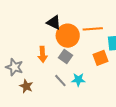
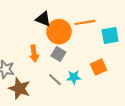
orange square: (101, 58) -> (99, 67), moved
brown star: (26, 86) -> (19, 88), size x1.5

